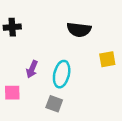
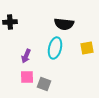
cyan ellipse: (62, 74) -> (55, 48), moved
pink square: (12, 93) -> (27, 77), moved

